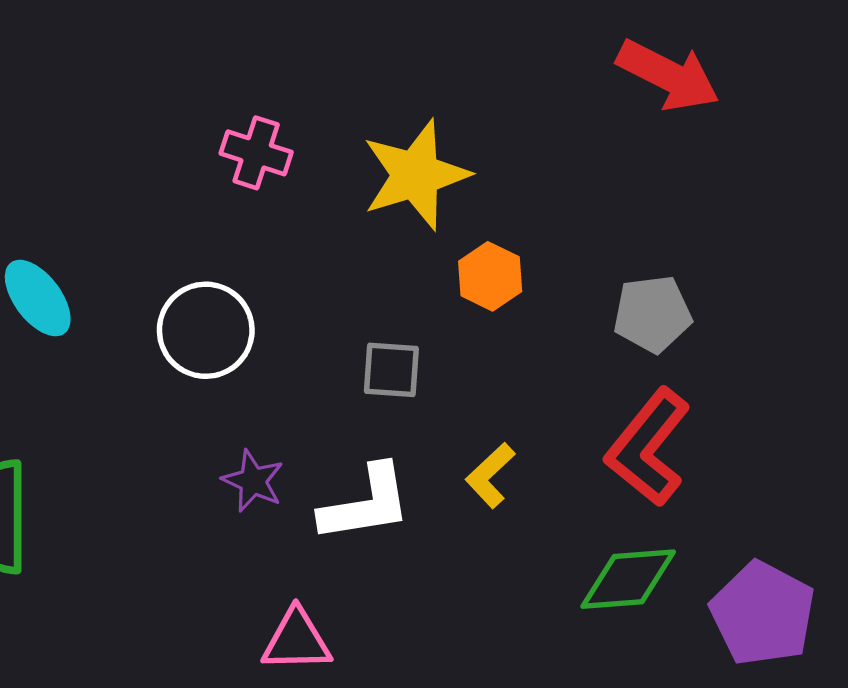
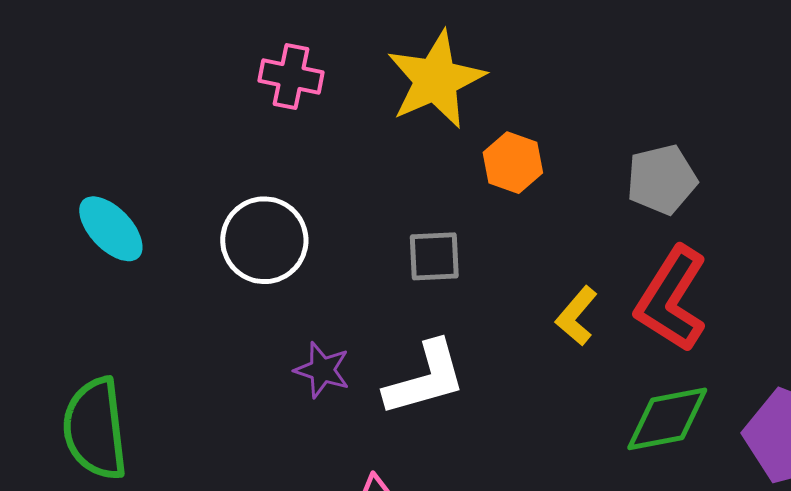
yellow L-shape: (490, 475) -> (577, 316), moved

